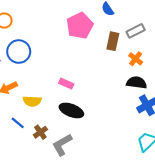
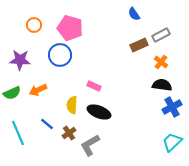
pink pentagon: (80, 26) -> (70, 28), moved, turned -30
brown rectangle: (113, 41) -> (139, 45), turned 54
blue circle: (19, 52) -> (60, 55), moved
yellow semicircle: (32, 101) -> (72, 105), moved, turned 90

